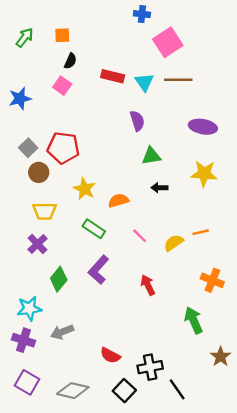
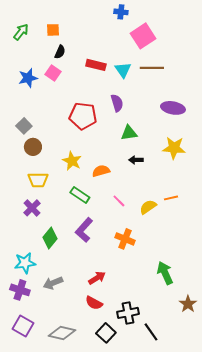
blue star: (20, 99) -> (28, 78), moved
red pentagon: (63, 148) -> (83, 116), moved
orange cross: (212, 280) -> (125, 239), moved
red arrow: (148, 285) -> (97, 278), moved, turned 84

